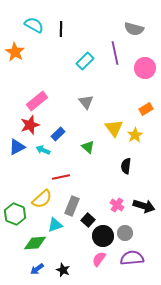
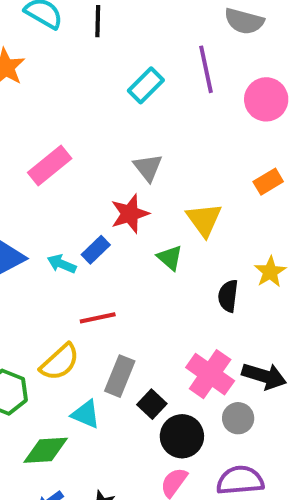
red star: (30, 125) -> (130, 214), moved
blue rectangle: (58, 134) -> (96, 250), moved
yellow star: (135, 135) -> (270, 272), moved
green triangle: (88, 147) -> (170, 258), moved
pink cross: (117, 205) -> (210, 374), size x1.6
cyan triangle: (55, 225) -> (86, 414), turned 42
gray circle: (125, 233) -> (238, 418), moved

